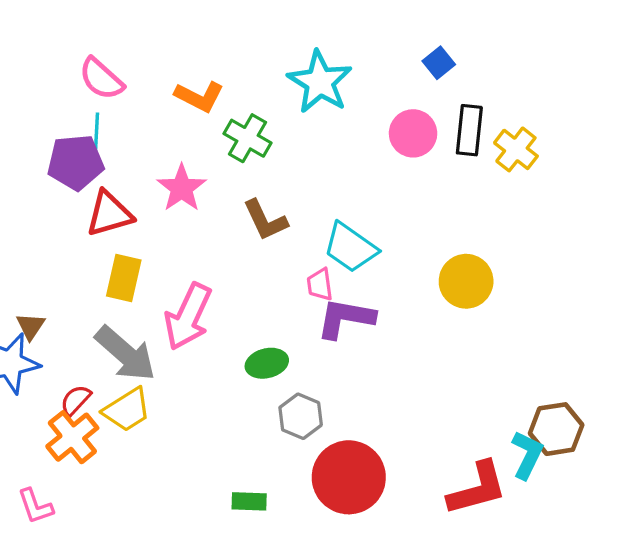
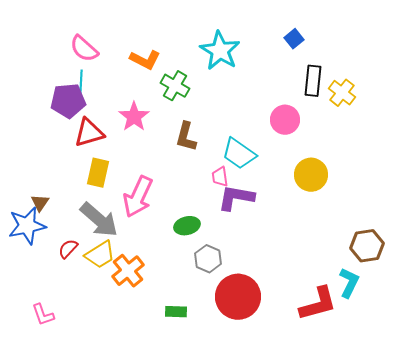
pink circle: (413, 133) -> (285, 120), moved
brown L-shape: (265, 220) -> (186, 137), turned 40
brown hexagon: (556, 429) -> (367, 246), moved
orange cross: (72, 437) -> (128, 271), moved

